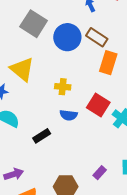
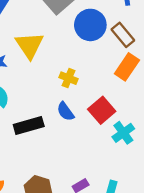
blue semicircle: (69, 115) -> (65, 112), turned 30
black rectangle: (42, 136) -> (29, 126), size x1.4

